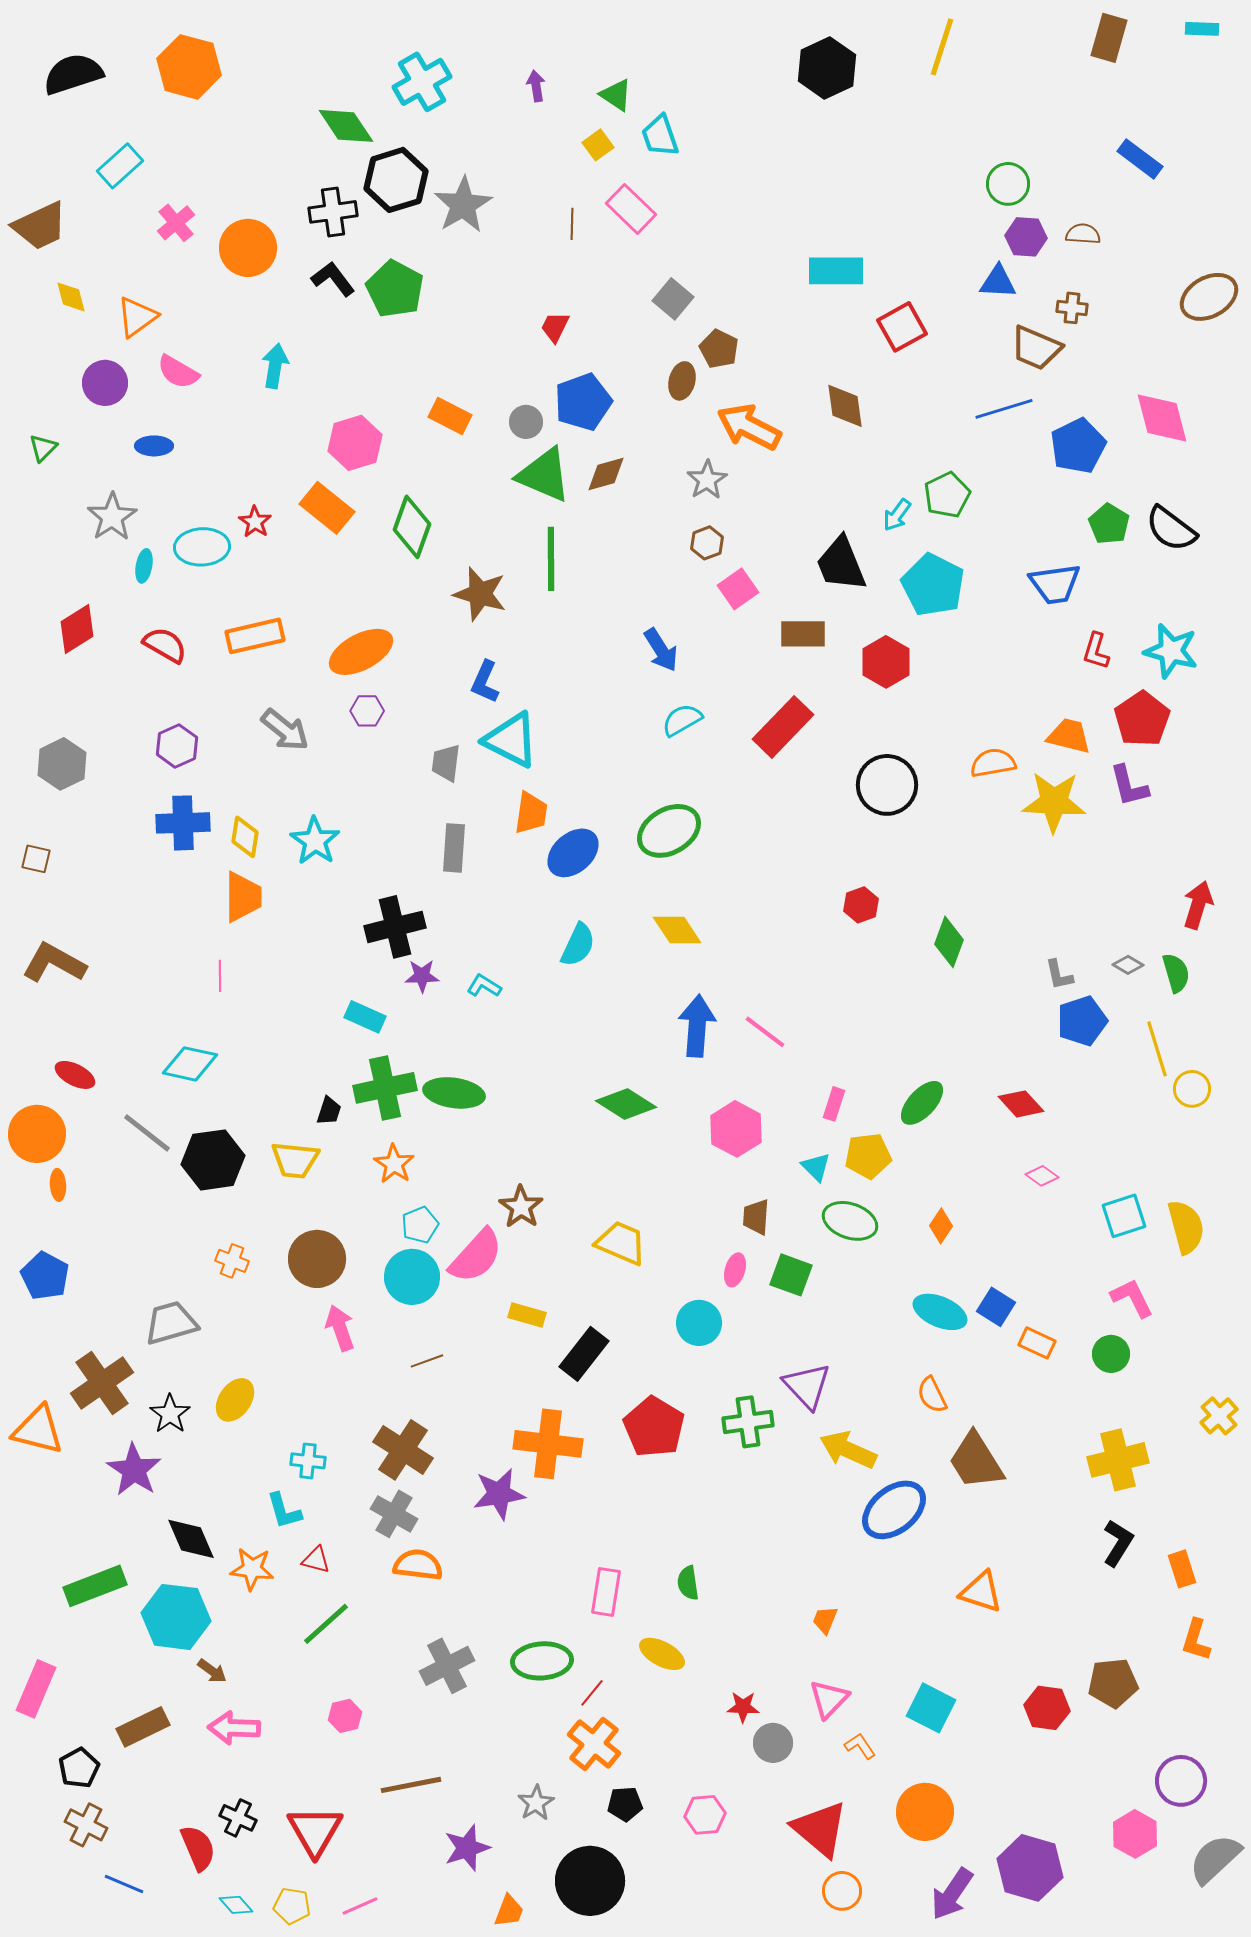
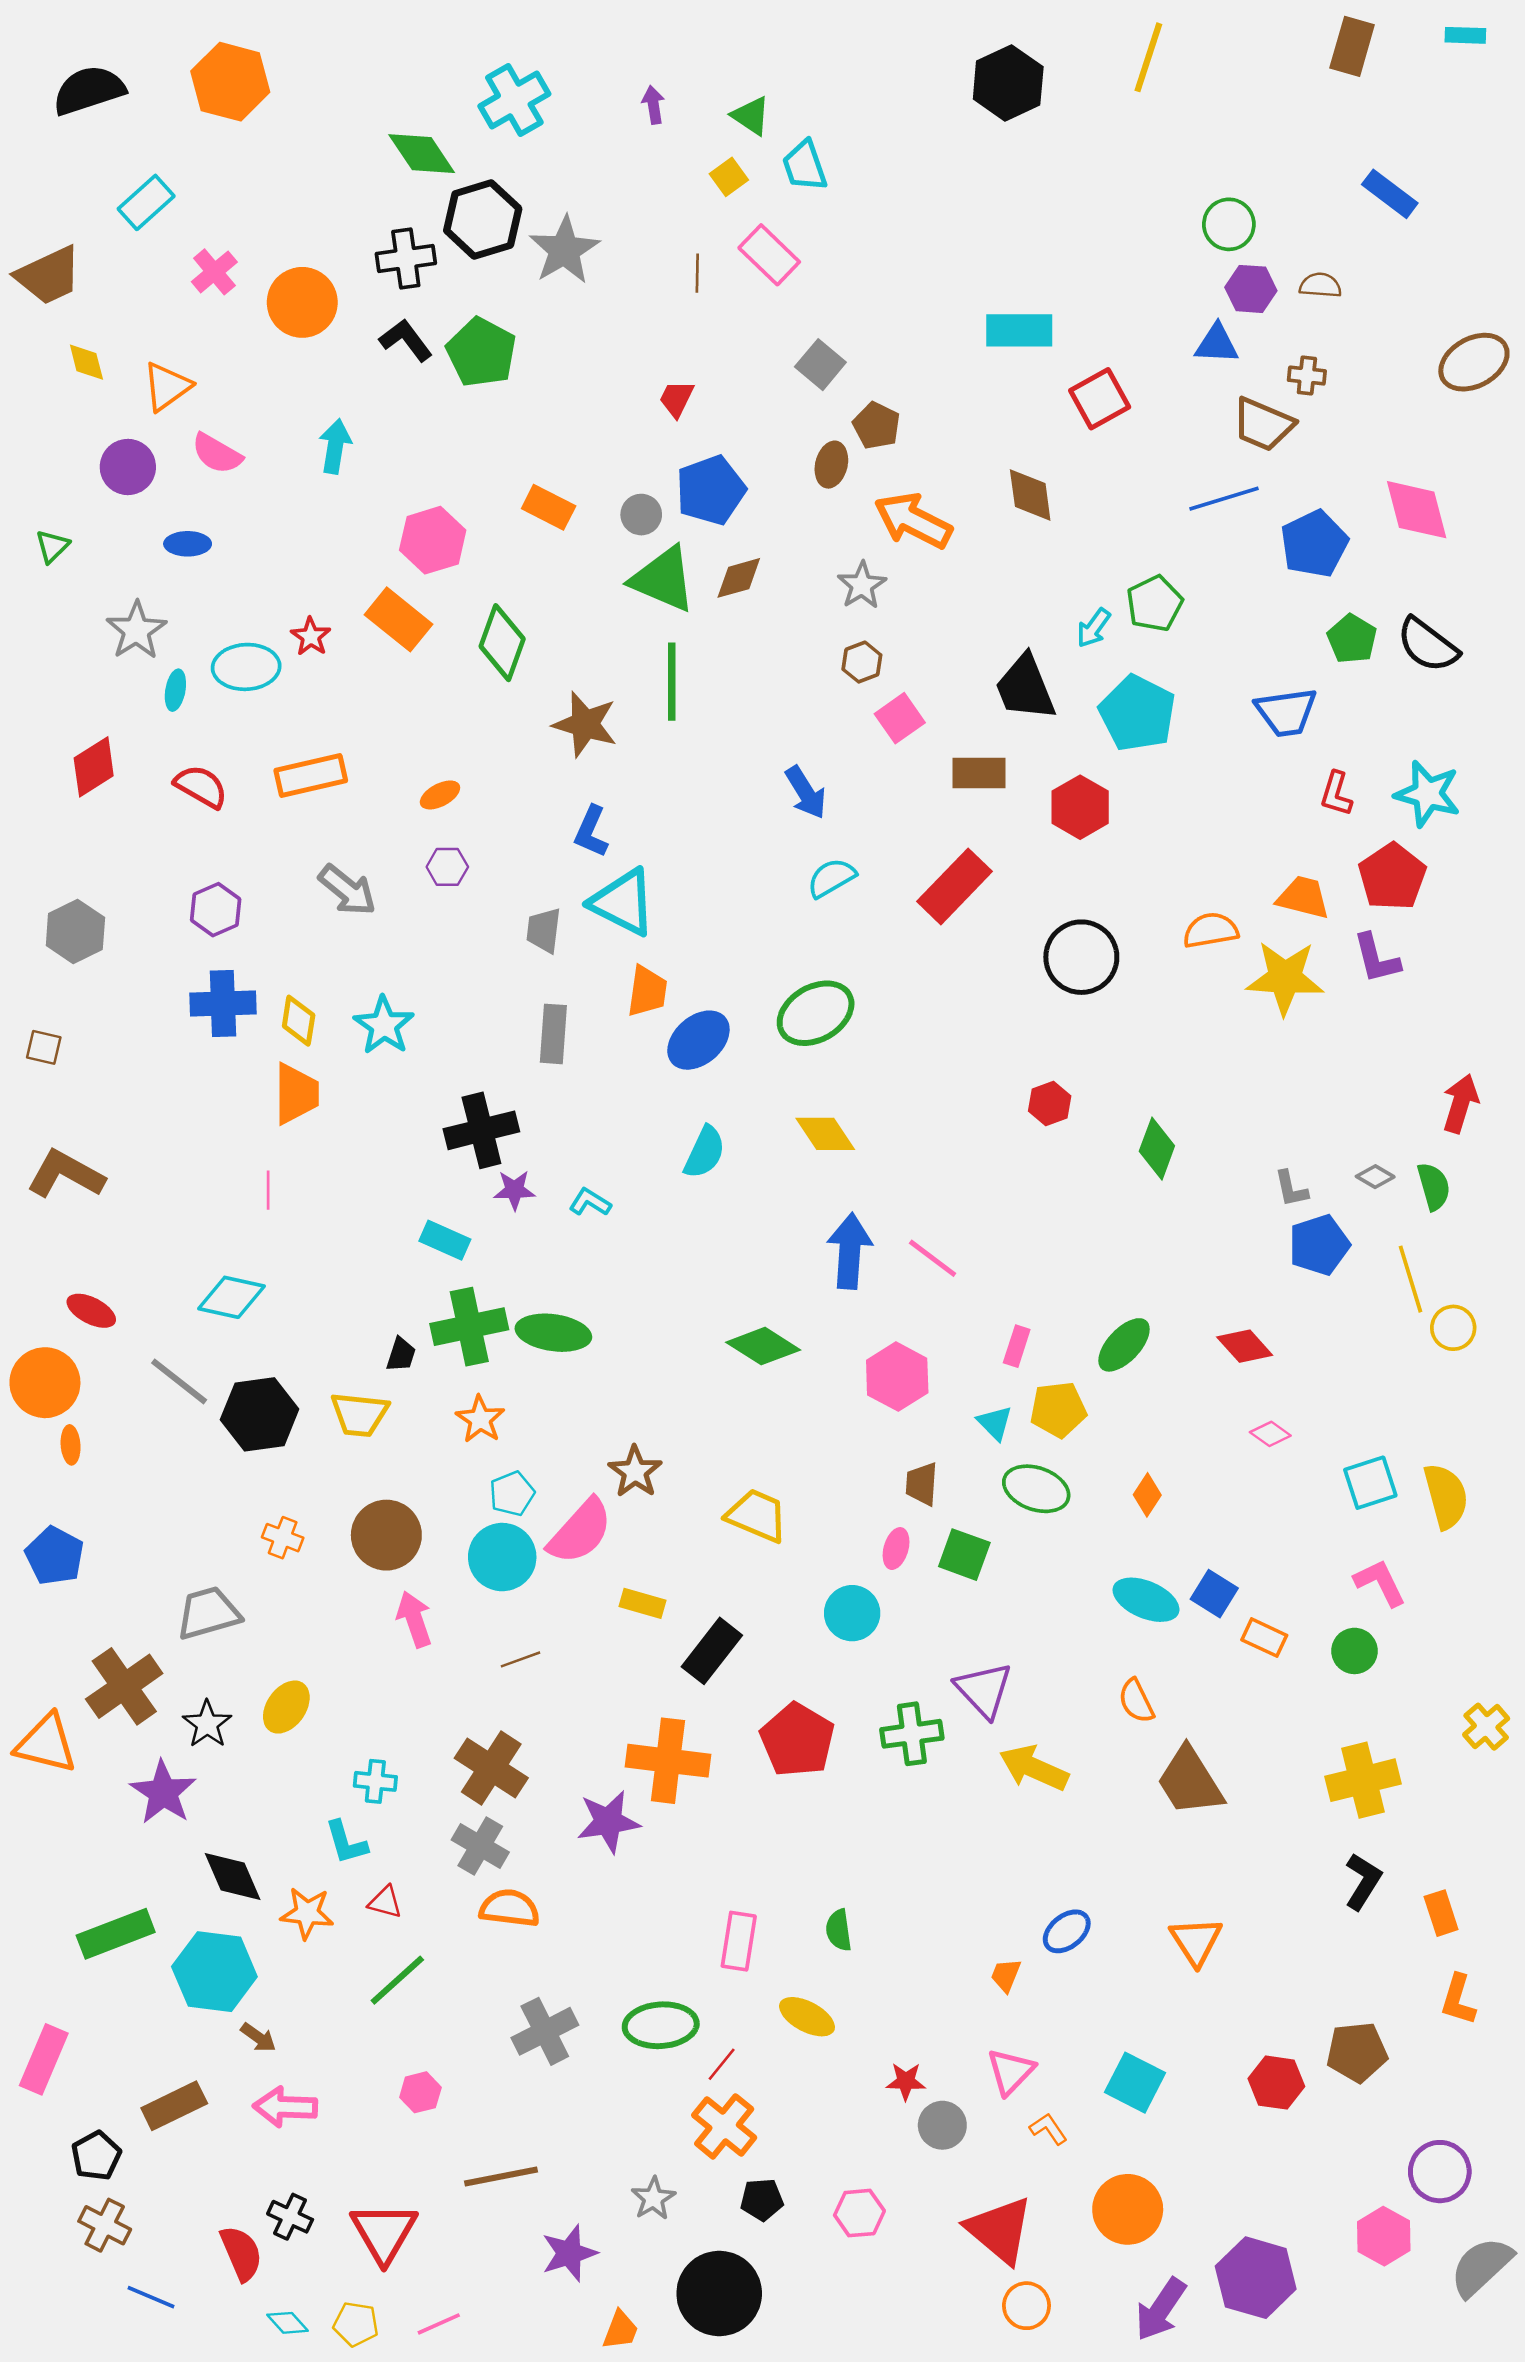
orange ellipse: (361, 652) -> (440, 795), size x0.5
blue ellipse: (894, 1510) -> (1067, 1931), moved, size x0.6
orange triangle: (981, 1592) -> (1196, 1941), turned 39

